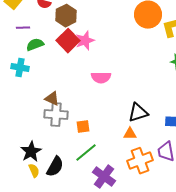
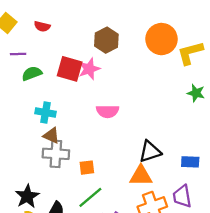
brown hexagon: (66, 16) -> (106, 40), moved
red square: (68, 41) -> (70, 69), turned -30
cyan cross: (20, 68) -> (46, 112), moved
orange triangle: (130, 134) -> (141, 176), size x1.5

